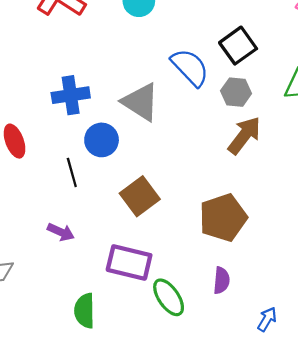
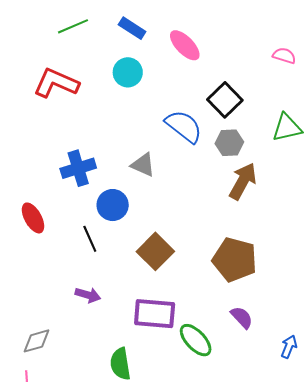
gray triangle: (141, 102) -> (143, 165), size x0.7
brown pentagon: (223, 218) -> (235, 260), turned -30
purple semicircle: (221, 280) -> (242, 317), turned -40

